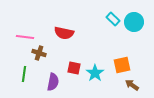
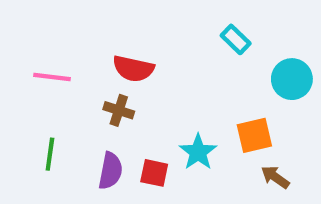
cyan circle: (134, 22) -> (292, 79), moved
brown cross: (39, 53) -> (119, 110), moved
red square: (74, 68) -> (154, 173), moved

